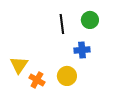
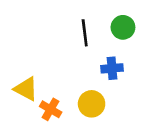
yellow triangle: (19, 65) -> (26, 89), turned -36

